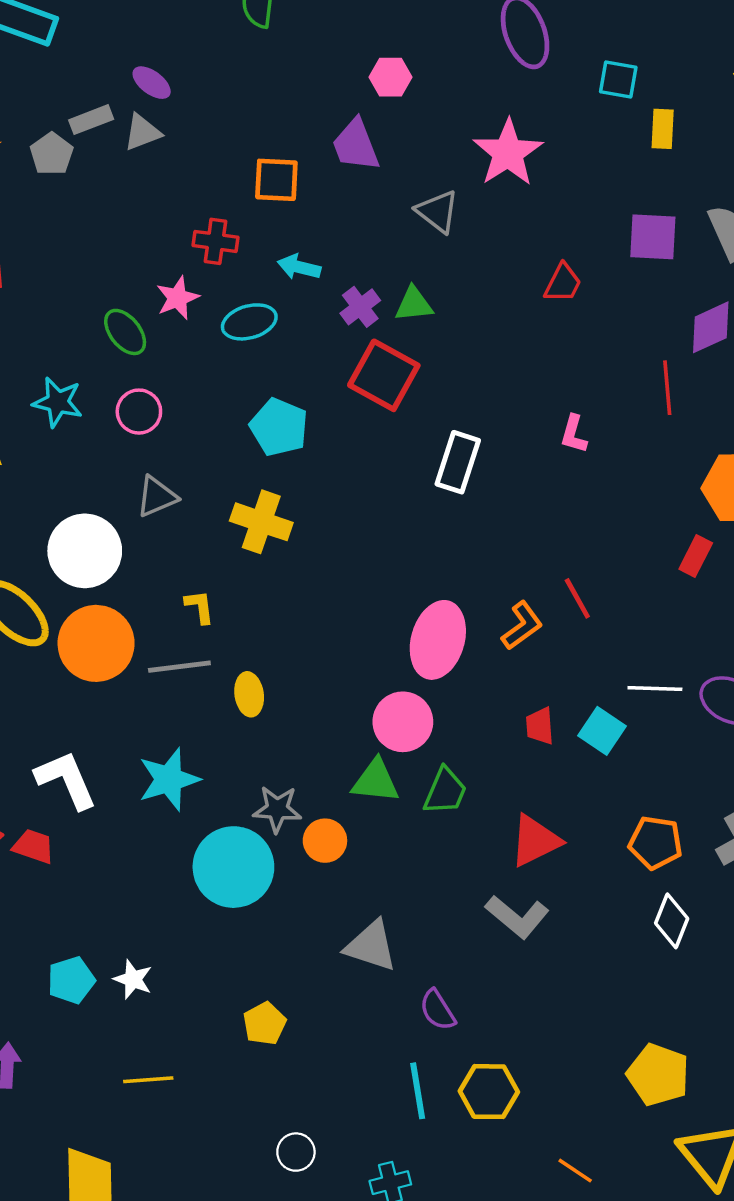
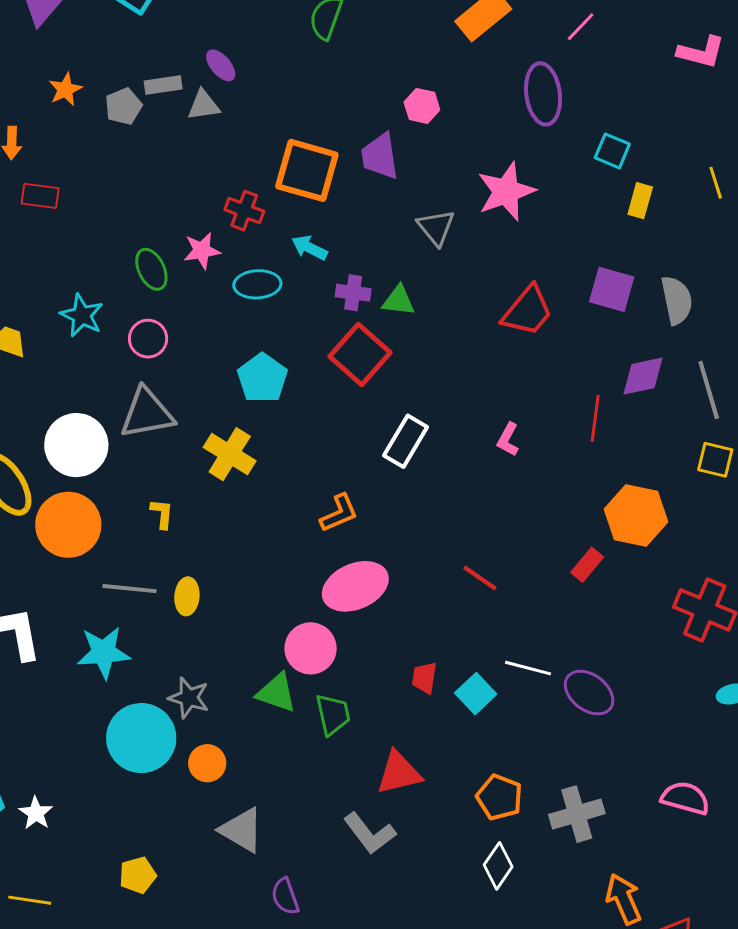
orange square: (276, 180) -> (307, 170), size x1.5
red trapezoid: (563, 283) -> (527, 311), size x1.5
purple cross: (360, 307) -> (353, 293), turned 32
gray triangle: (157, 497) -> (147, 413), size x1.5
red line: (577, 598) -> (480, 578), turned -39
orange L-shape: (522, 626) -> (339, 513), moved
pink ellipse: (438, 640) -> (355, 586), turned 38
gray line: (179, 667) -> (129, 589), moved
green trapezoid: (445, 791) -> (333, 714), turned -48
orange circle: (325, 841) -> (207, 763), moved

